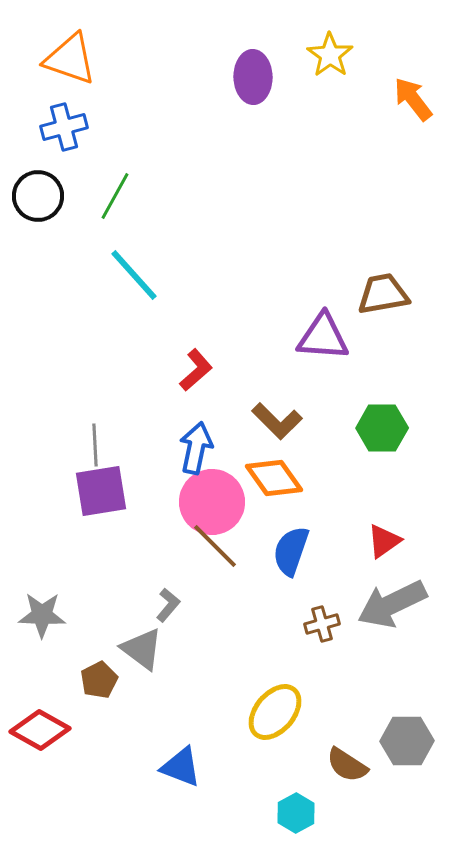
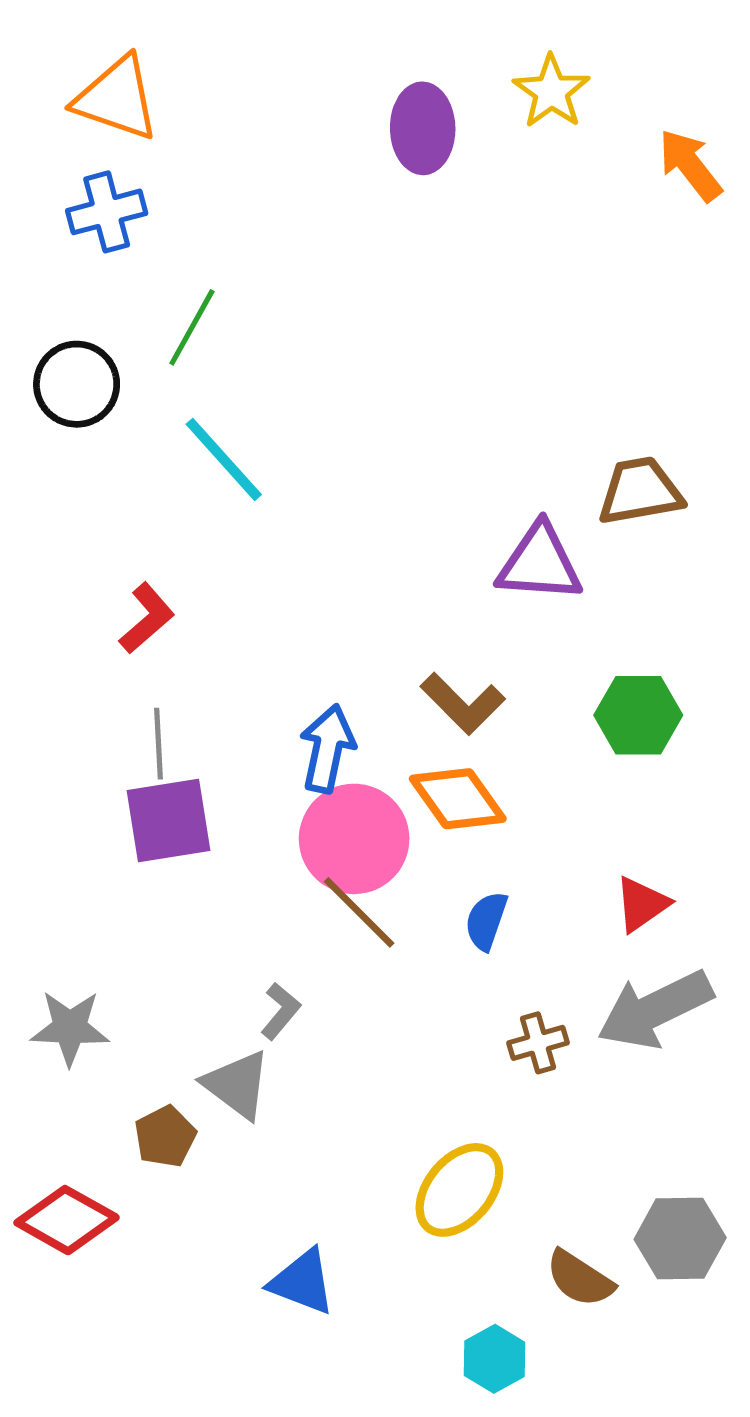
black circle: (38, 196) -> (77, 384), moved
red L-shape: (196, 370) -> (147, 618), moved
blue semicircle: (291, 551) -> (486, 921), size x0.7

